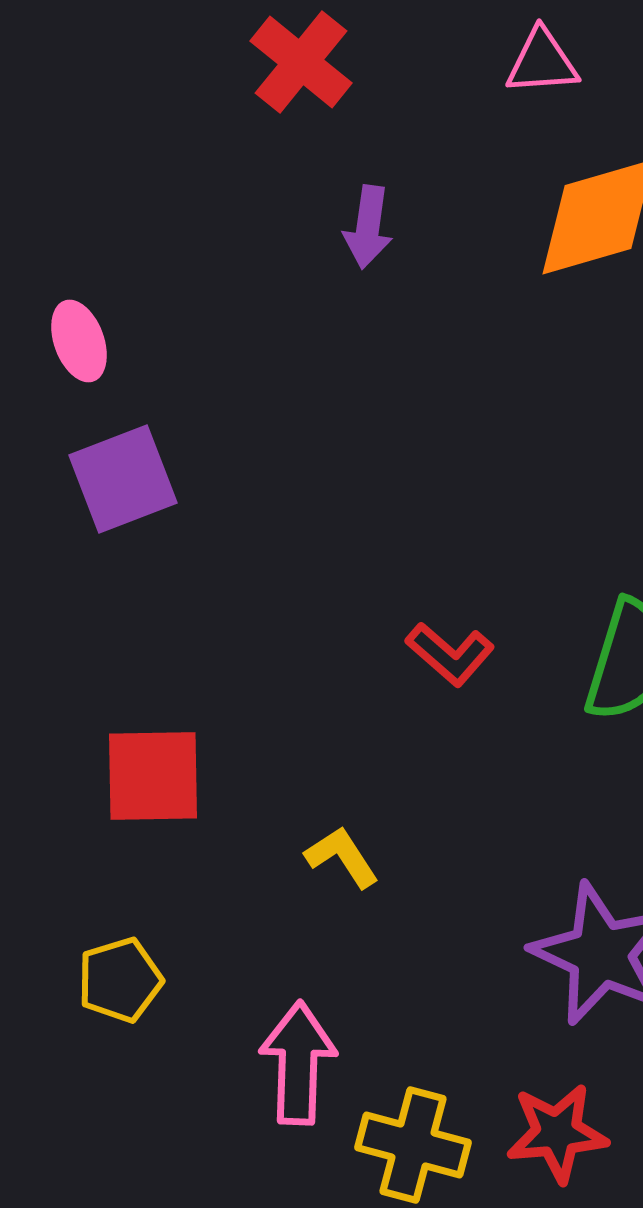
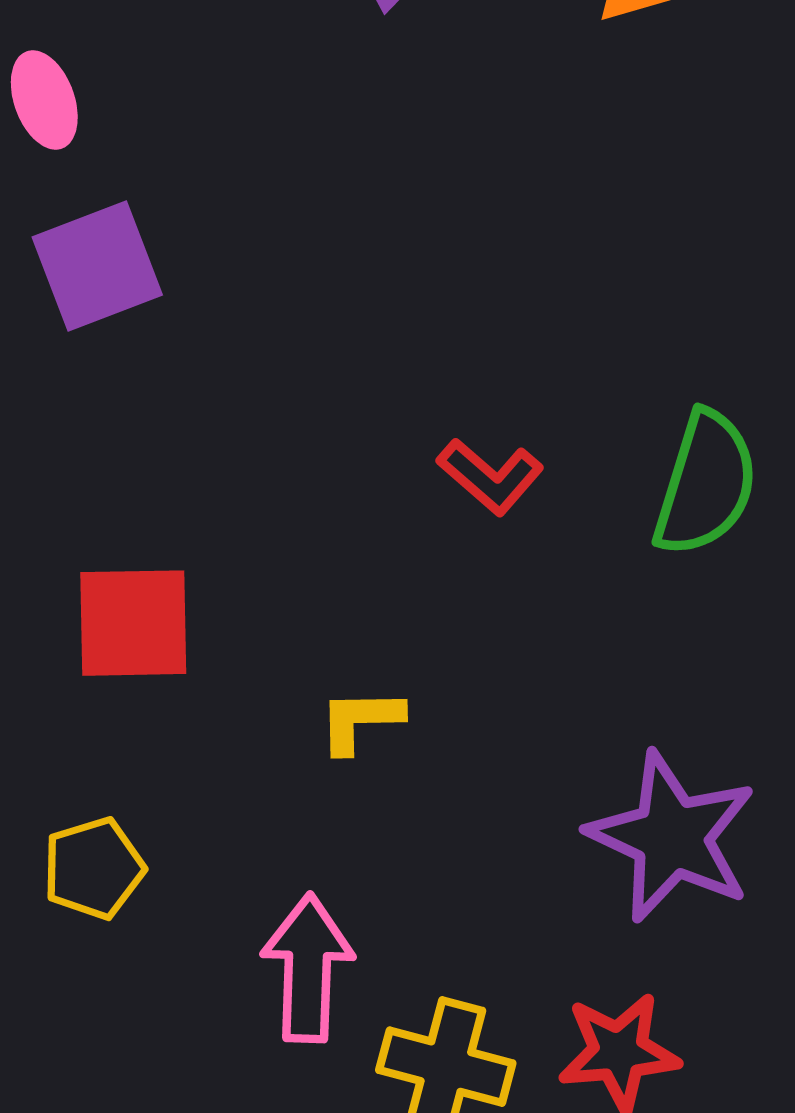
yellow L-shape: (342, 857) -> (360, 720), turned -58

